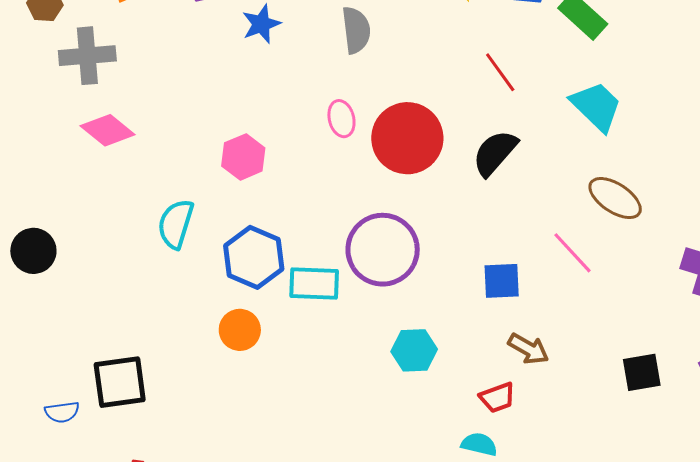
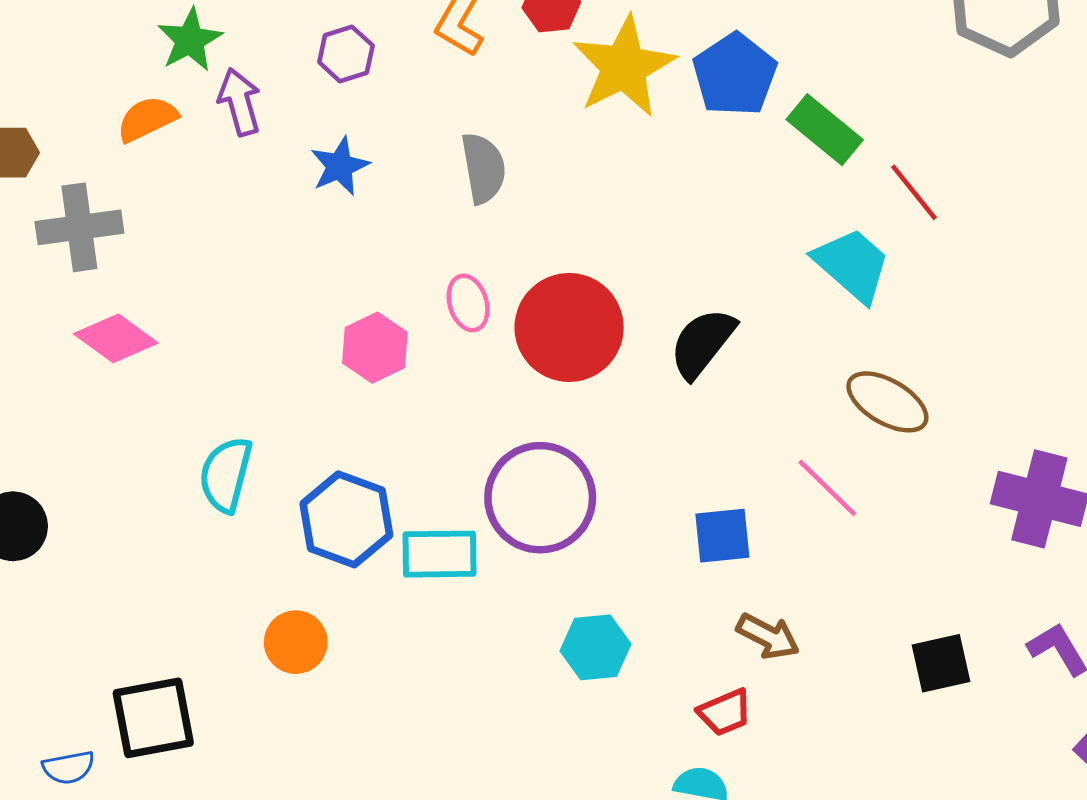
red line: (500, 72) -> (914, 192), moved
pink hexagon: (243, 157) -> (375, 348), moved
orange circle: (240, 330) -> (296, 642), moved

